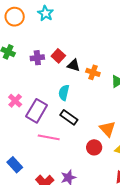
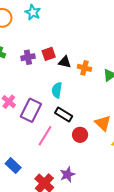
red square: (58, 56) -> (49, 54), turned 32
pink line: (49, 137) -> (45, 136), turned -65
red circle: (94, 147) -> (80, 135), moved

